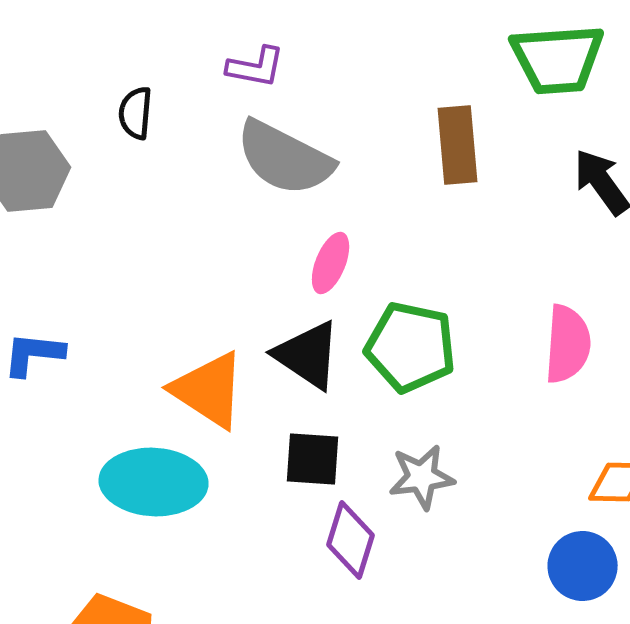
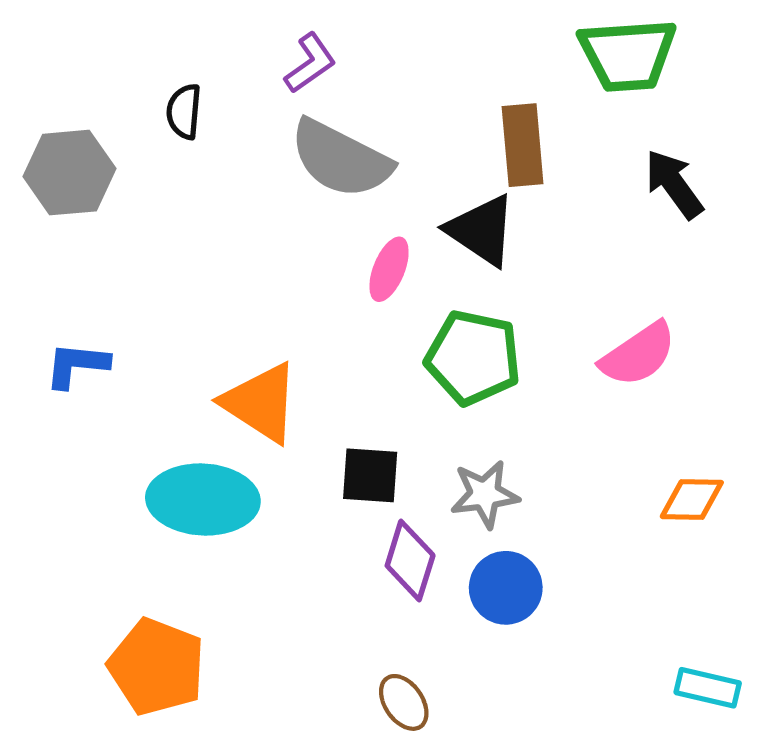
purple L-shape: (256, 67) -> (310, 63), turned -46
pink semicircle: (568, 344) -> (638, 354), turned 52
black triangle: (308, 355) -> (482, 230), moved
blue circle: (583, 566) -> (506, 588), moved

